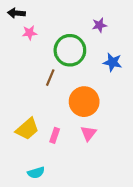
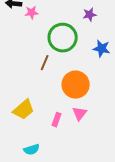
pink star: (29, 33) -> (32, 13), moved
pink rectangle: (55, 135) -> (57, 120), moved

